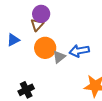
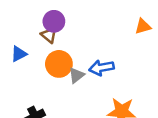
brown triangle: (37, 25) -> (49, 35), turned -32

